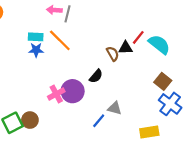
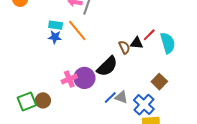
cyan semicircle: (159, 44) -> (168, 43), turned 30
black semicircle: (96, 76) -> (107, 66), size x1.6
brown square: (163, 81) -> (159, 82), moved
blue cross: (170, 104) -> (144, 105), moved
blue line: (99, 121) -> (110, 98), moved

